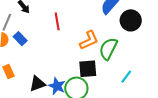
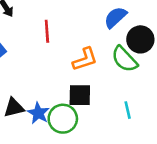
green semicircle: (108, 49) -> (124, 59), moved, turned -75
cyan line: (126, 77) -> (128, 110), turned -56

